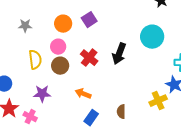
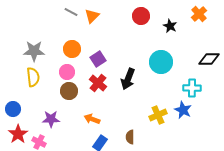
purple square: (89, 20) -> (98, 59), moved
gray star: (25, 26) -> (34, 51), size x1.5
yellow semicircle: (35, 60) -> (33, 77), moved
yellow cross: (158, 101) -> (158, 115), moved

